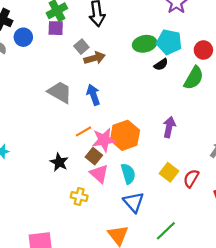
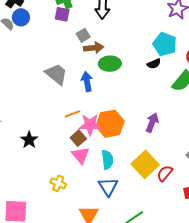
blue circle: (23, 37) -> (21, 17), moved
green ellipse: (145, 44) -> (110, 64), moved
black star: (59, 162) -> (29, 140), moved
yellow square: (169, 172) -> (145, 164), size x1.5
yellow cross: (79, 196) -> (58, 183), moved

